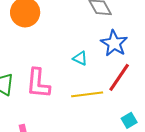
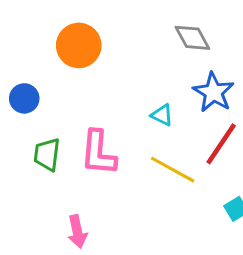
yellow line: (87, 94) -> (173, 170), turned 36

